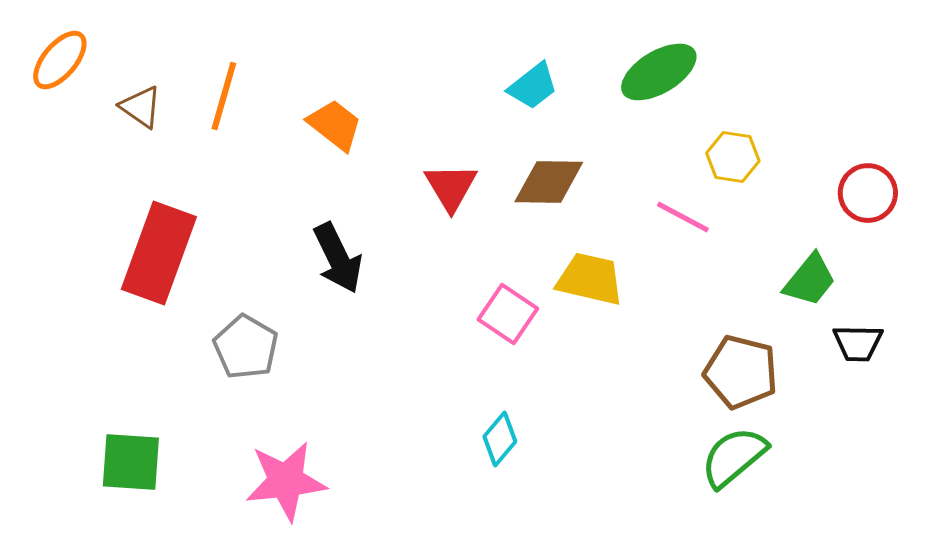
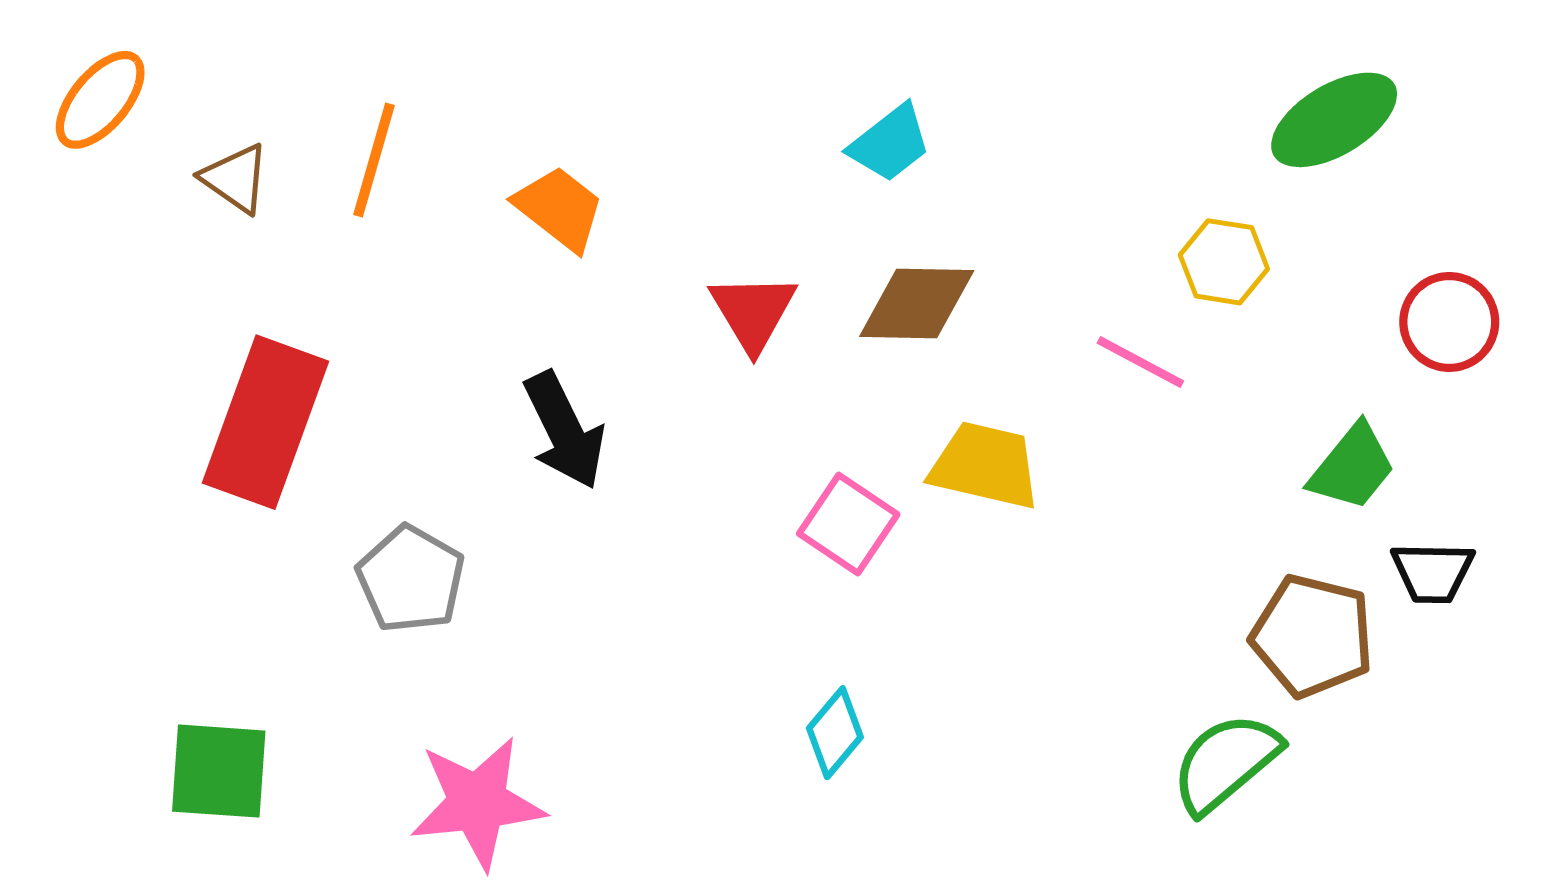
green ellipse: (659, 72) -> (1334, 120), moved
brown pentagon: (741, 372) -> (1312, 636), moved

